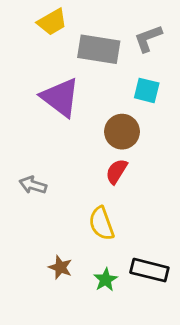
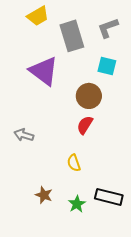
gray rectangle: (99, 49) -> (72, 36), turned 64
yellow semicircle: (101, 223) -> (74, 163), size x0.7

